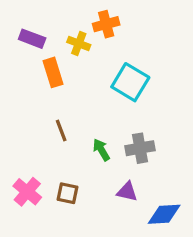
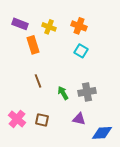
orange cross: (106, 24) -> (79, 26), moved, turned 35
cyan square: (130, 82) -> (81, 51), size x0.6

